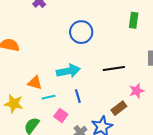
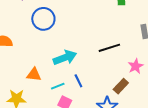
blue circle: (81, 32) -> (43, 19), moved
cyan line: (49, 97) -> (58, 86), moved

